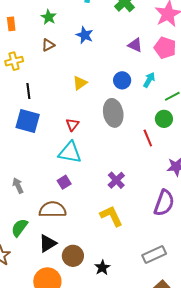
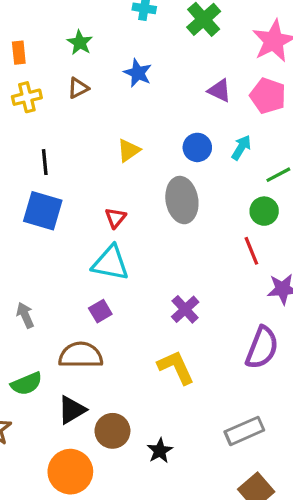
yellow cross: (14, 61) -> (27, 97), moved
red line: (148, 138) -> (251, 251), moved
green semicircle: (19, 228) -> (27, 384), turned -150

